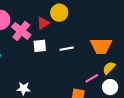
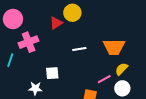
pink cross: (21, 31) -> (29, 42), moved, turned 30
white square: (40, 46) -> (52, 73), moved

